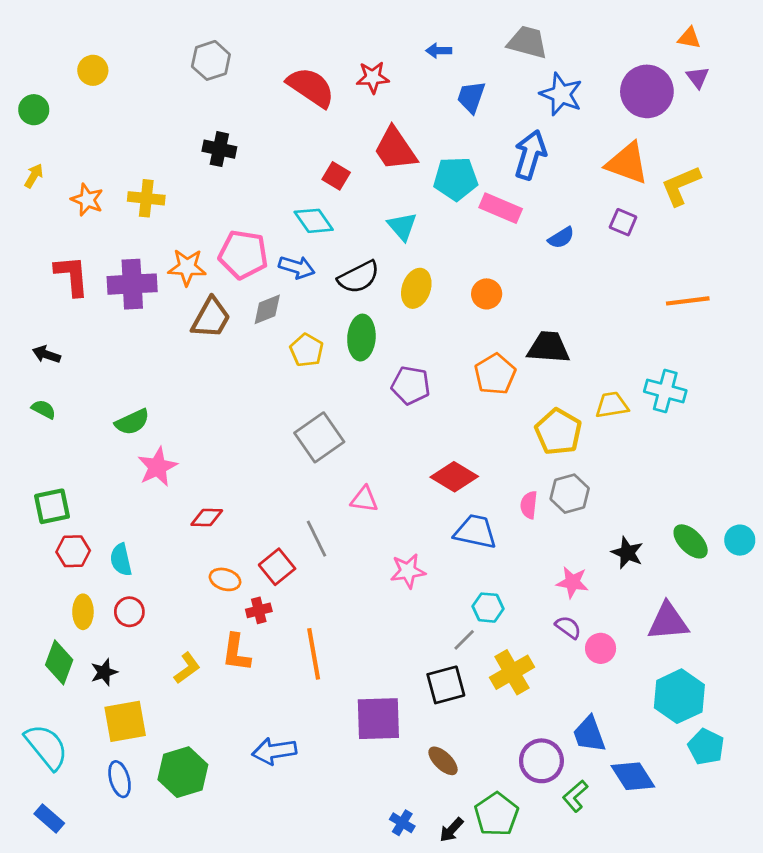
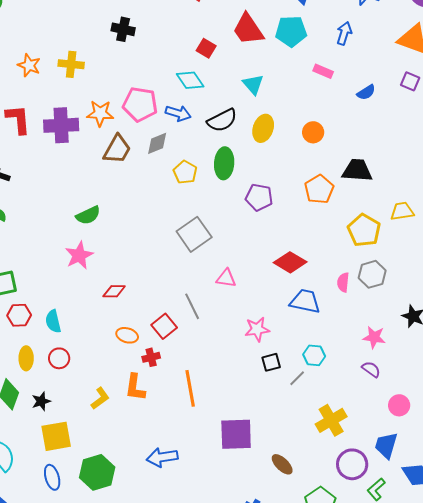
blue arrow: (530, 155) -> (344, 33), size x0.7
cyan pentagon: (456, 179) -> (291, 31), moved
pink rectangle: (501, 208) -> (323, 71), size x0.7
green semicircle: (132, 422) -> (88, 215), moved
pink circle: (601, 648) -> (399, 405), moved
yellow cross: (512, 672) -> (331, 420), moved
black square: (446, 685) -> (271, 362), moved, size x0.7
blue trapezoid: (589, 734) -> (386, 445), turned 36

